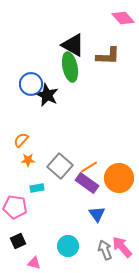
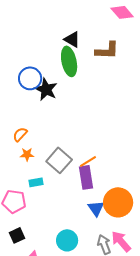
black triangle: (73, 45) -> (72, 39), size x0.7
orange circle: (119, 178) -> (118, 202), moved
purple rectangle: (87, 183) -> (86, 177), turned 45

